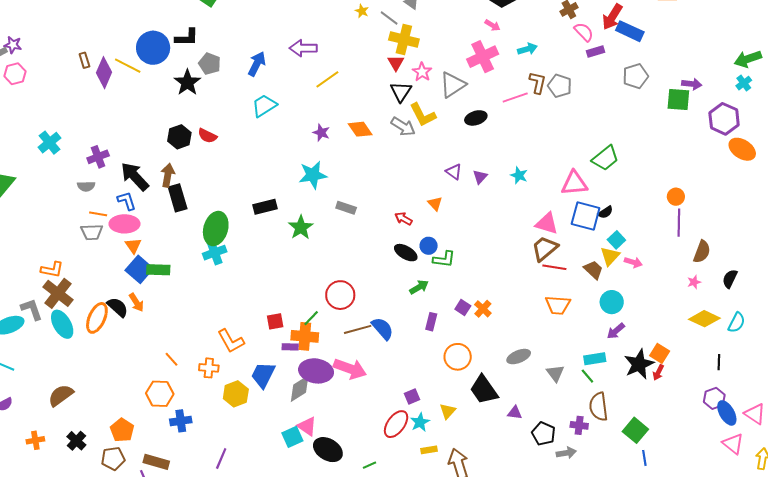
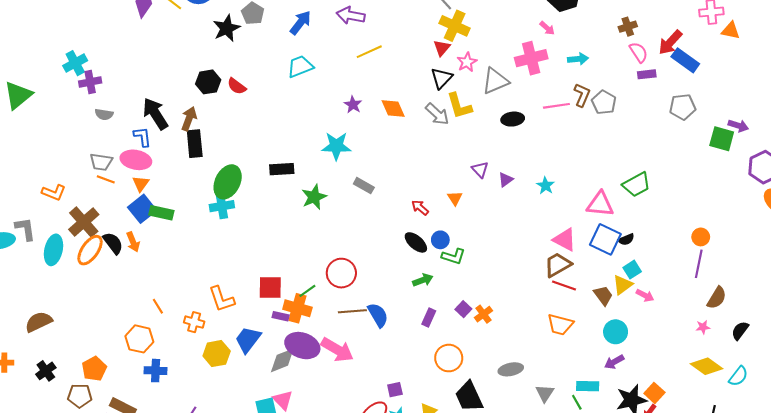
purple cross: (98, 157) -> (90, 82), moved
orange line: (98, 214) -> (106, 179), moved
brown cross: (58, 293) -> (84, 222), moved
red square: (275, 321) -> (270, 287), size x1.4
cyan ellipse: (62, 324) -> (53, 250), turned 32

